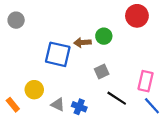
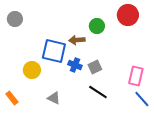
green circle: (104, 36) -> (97, 26), moved
yellow circle: (34, 90) -> (32, 70), moved
black line: (117, 98) -> (98, 92), moved
blue cross: (79, 107) -> (75, 65), moved

